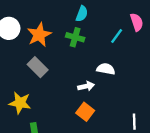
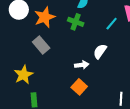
white semicircle: (106, 69) -> (100, 51), turned -70
yellow star: (20, 103) -> (23, 75), turned 30

